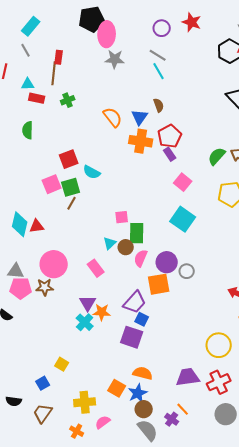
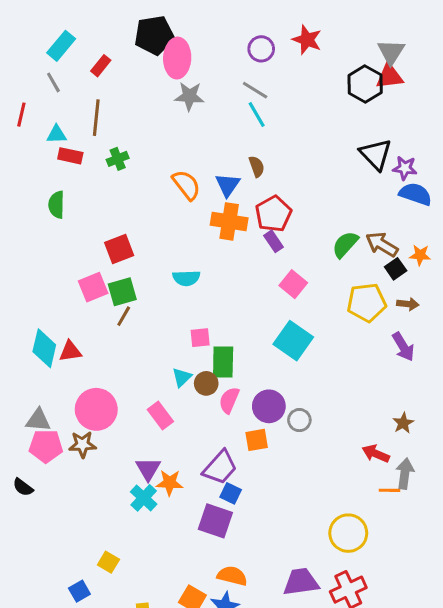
red rectangle: (59, 57) -> (101, 66), moved, turned 32
cyan semicircle: (92, 172) -> (186, 278), moved, turned -30
orange square: (159, 284) -> (257, 440), size x0.7

